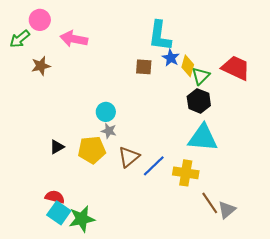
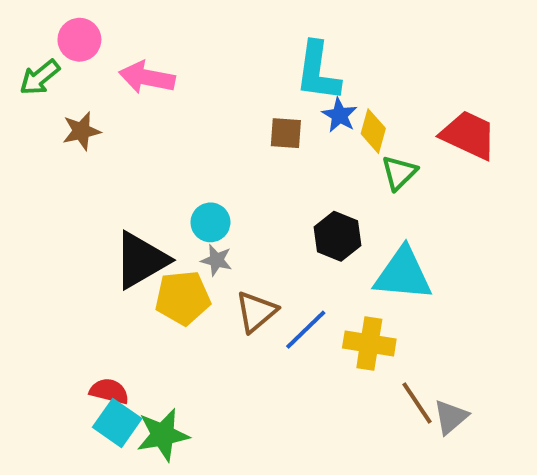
green triangle: (201, 76) -> (399, 173), moved
black hexagon: (199, 101) -> (338, 236), moved
black triangle: (57, 147) -> (141, 260), moved, size x2.0

